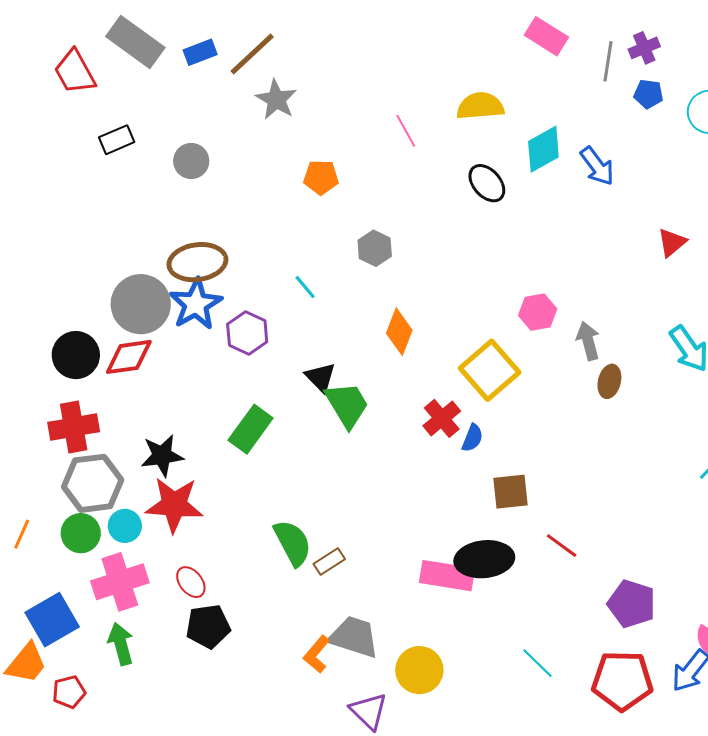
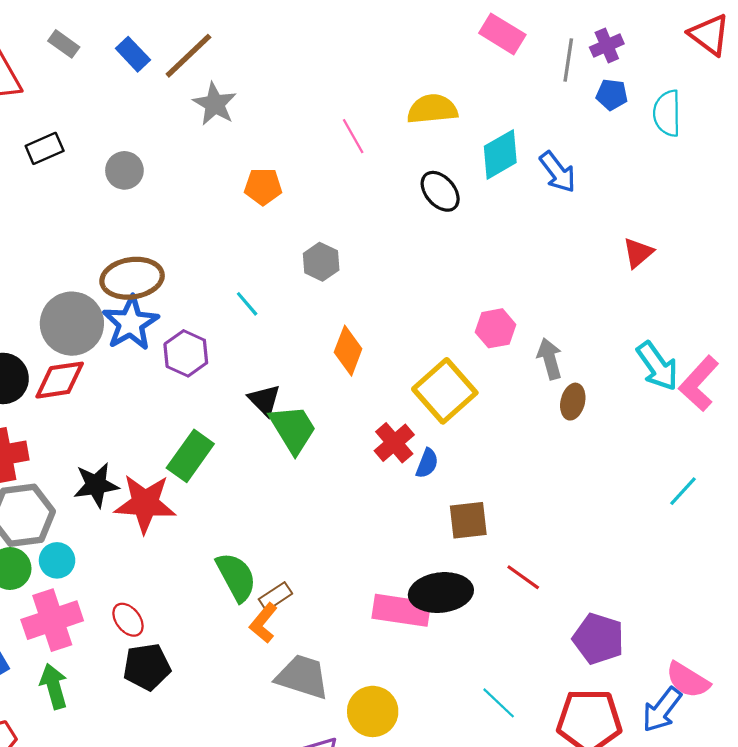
gray rectangle: (135, 42) -> (64, 44), size x0.5
blue rectangle: (200, 52) -> (133, 54), turned 68
red star: (174, 505) -> (145, 504), moved
orange L-shape: (317, 654) -> (264, 623), moved

